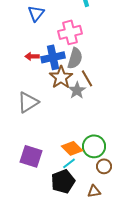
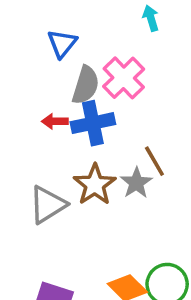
pink cross: (70, 32) -> (124, 78), turned -30
gray semicircle: (75, 58) -> (86, 85), moved
brown star: (61, 77) -> (95, 185), moved

